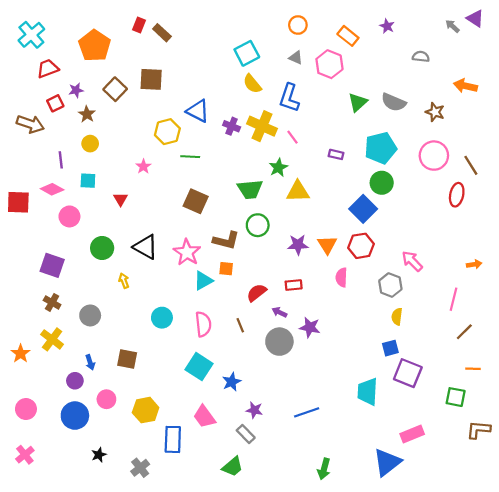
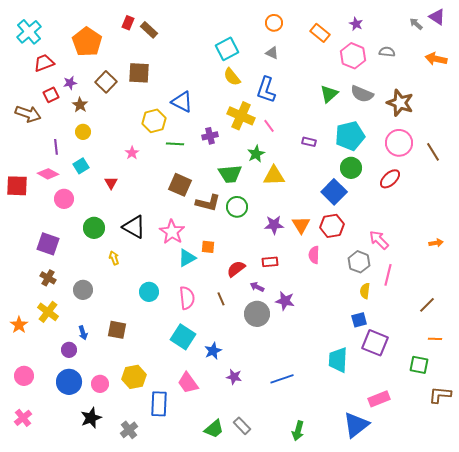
pink hexagon: (329, 64) -> (353, 56), moved
orange arrow: (465, 86) -> (436, 59), moved
brown star: (435, 112) -> (400, 103), size x1.5
purple cross: (232, 126) -> (210, 136), moved, turned -35
cyan square: (88, 181) -> (81, 166), turned -35
red ellipse: (457, 195) -> (390, 179), moved, turned 35
brown L-shape: (226, 240) -> (208, 203), moved
pink line: (453, 299) -> (388, 275), moved
pink circle: (106, 399) -> (100, 384), moved
gray rectangle: (246, 434) -> (242, 426), moved
black star: (99, 455) -> (91, 418), size x1.5

